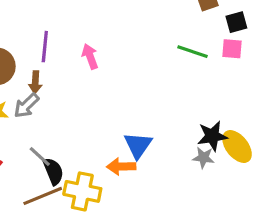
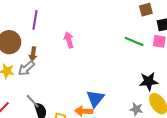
purple line: (45, 47) -> (35, 20), moved
black star: (212, 136) -> (149, 81), moved

